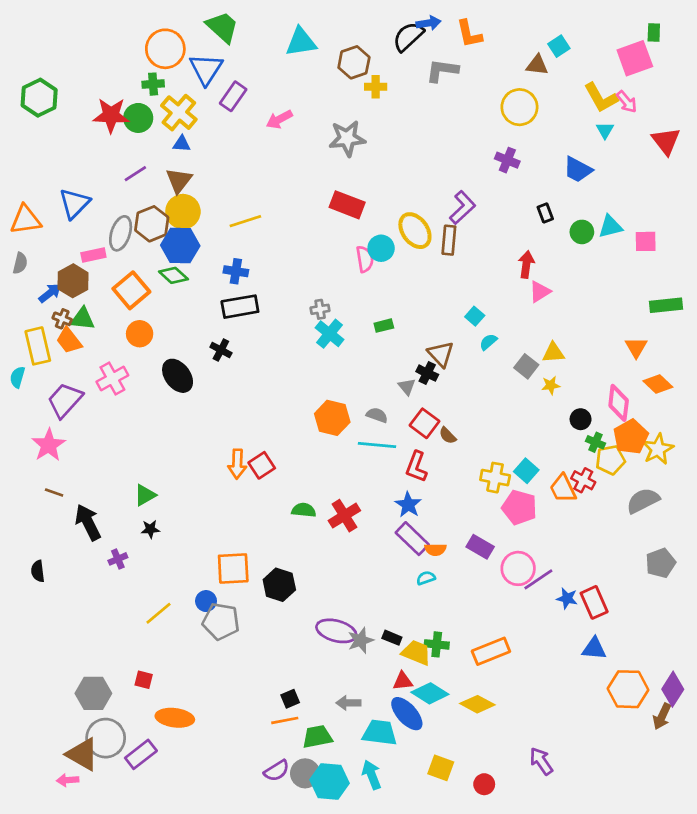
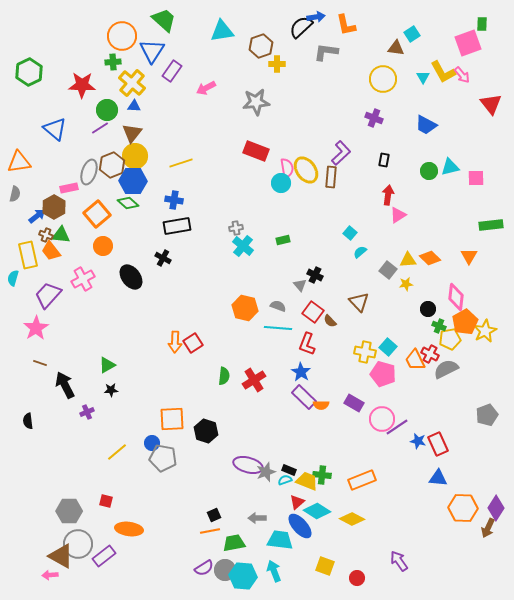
green circle: (138, 118) -> (107, 110), moved
cyan triangle: (605, 130) -> (423, 77), moved
blue triangle: (74, 203) -> (55, 129), moved, turned -35
black rectangle: (545, 213) -> (384, 160), moved, turned 32
pink semicircle: (365, 259) -> (287, 168), moved
brown triangle: (441, 354) -> (359, 302), moved
orange diamond: (658, 384) -> (430, 258), moved
gray semicircle: (643, 501) -> (446, 369), moved
green semicircle: (304, 510) -> (224, 376), turned 90
cyan semicircle: (426, 578) -> (285, 480), moved
red triangle: (403, 681) -> (297, 502), turned -35

